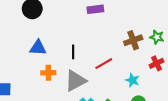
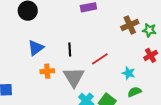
brown cross: (133, 40) -> (130, 25), moved
blue triangle: (38, 48) -> (36, 48), turned -36
gray triangle: (75, 81) -> (74, 77), turned -30

